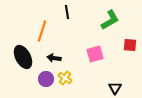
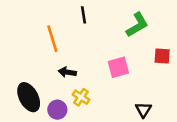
orange line: (42, 31) -> (52, 39), turned -35
black ellipse: (23, 57) -> (29, 97), moved
purple circle: (46, 79) -> (57, 110), moved

